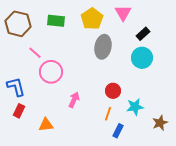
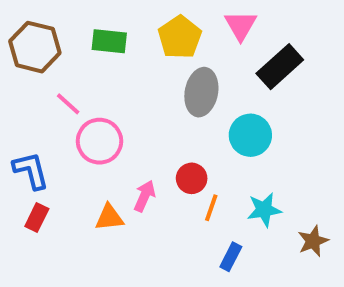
black rectangle: (143, 34) -> (280, 67), size x1.6
cyan circle: (142, 58) -> (250, 135), moved
red circle: (113, 91) -> (192, 178), moved
orange line: (108, 114) -> (211, 208), moved
orange triangle: (46, 125) -> (109, 218), moved

